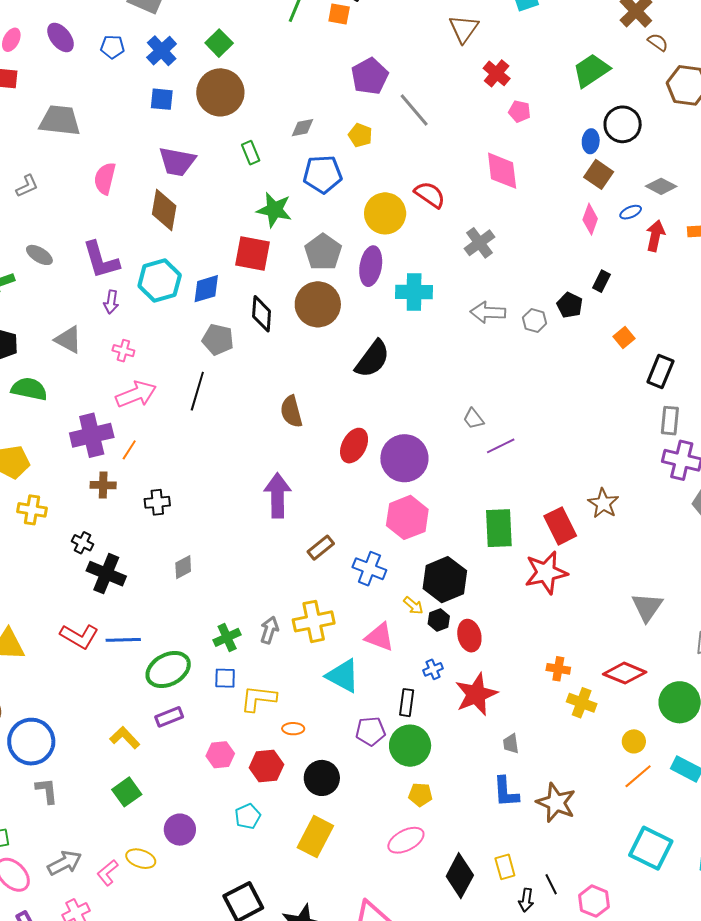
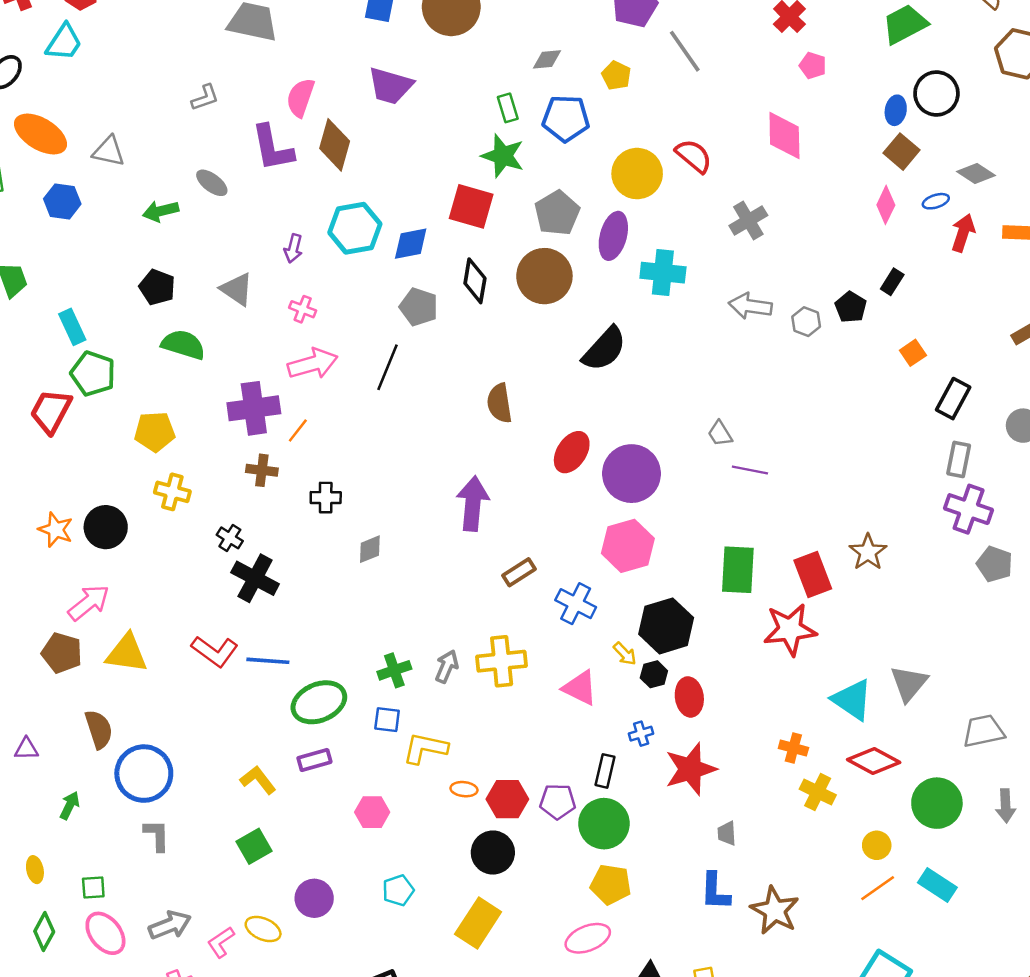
green rectangle: (251, 153) -> (508, 108), moved
brown diamond: (164, 210) -> (335, 145), moved
purple L-shape: (101, 260) -> (272, 148), moved
purple line: (501, 446) -> (750, 470), turned 32
gray diamond: (183, 567) -> (370, 549), moved
cyan triangle: (343, 676) -> (852, 700), moved
red hexagon: (266, 766) -> (507, 799), moved
yellow pentagon: (420, 795) -> (611, 884), size x1.4

